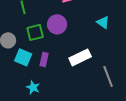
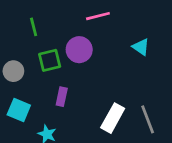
cyan square: (23, 57) -> (19, 110), moved
white rectangle: (80, 57) -> (113, 118), moved, turned -35

